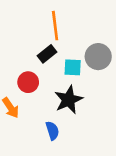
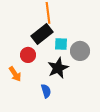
black rectangle: (47, 54) -> (42, 34), size x1.5
gray circle: (98, 57) -> (80, 51), moved

